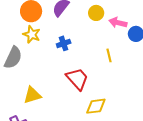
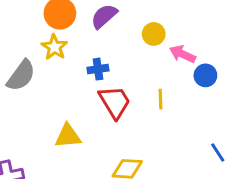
red trapezoid: (77, 79) -> (115, 102), moved
yellow triangle: (32, 95) -> (68, 136), moved

